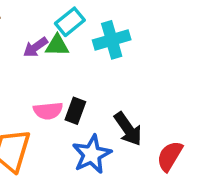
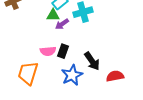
purple arrow: (35, 47) -> (62, 24), moved
red semicircle: (170, 156) -> (115, 76), turned 48

